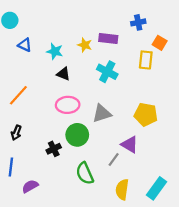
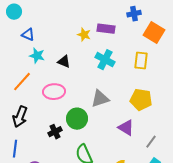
orange square: (160, 43) -> (154, 33), size x1.5
cyan star: (55, 51) -> (37, 56), moved
yellow rectangle: (146, 60) -> (141, 61), moved
pink ellipse: (68, 105) -> (54, 92), moved
black arrow: (16, 133) -> (20, 117), size x1.5
gray line: (114, 159) -> (151, 142), moved

